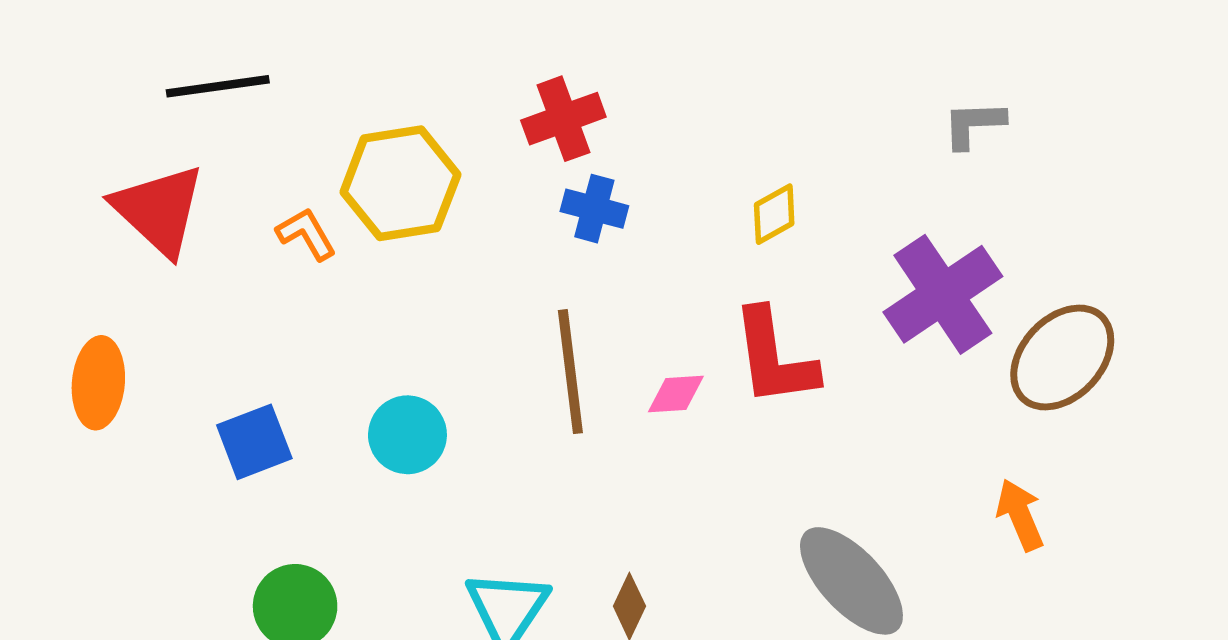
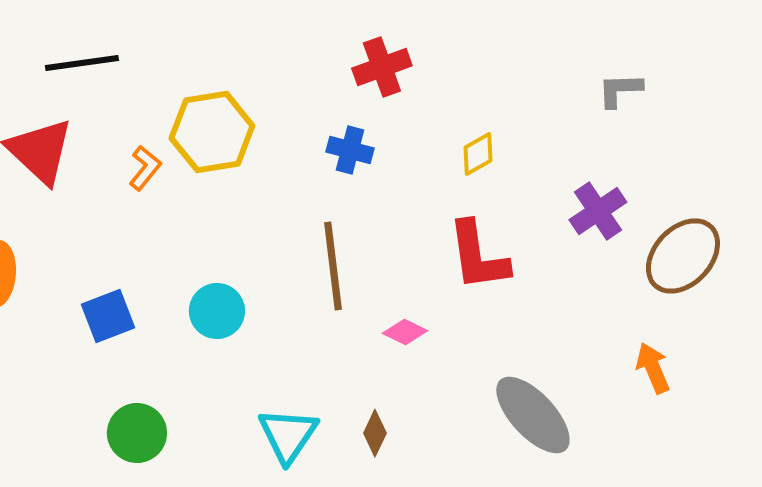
red cross: (563, 119) -> (382, 67), moved
orange L-shape: (306, 234) -> (145, 168), turned 69
purple cross: (943, 294) -> (598, 211), size x0.7
pink diamond: (676, 394) -> (405, 332), moved, turned 30

